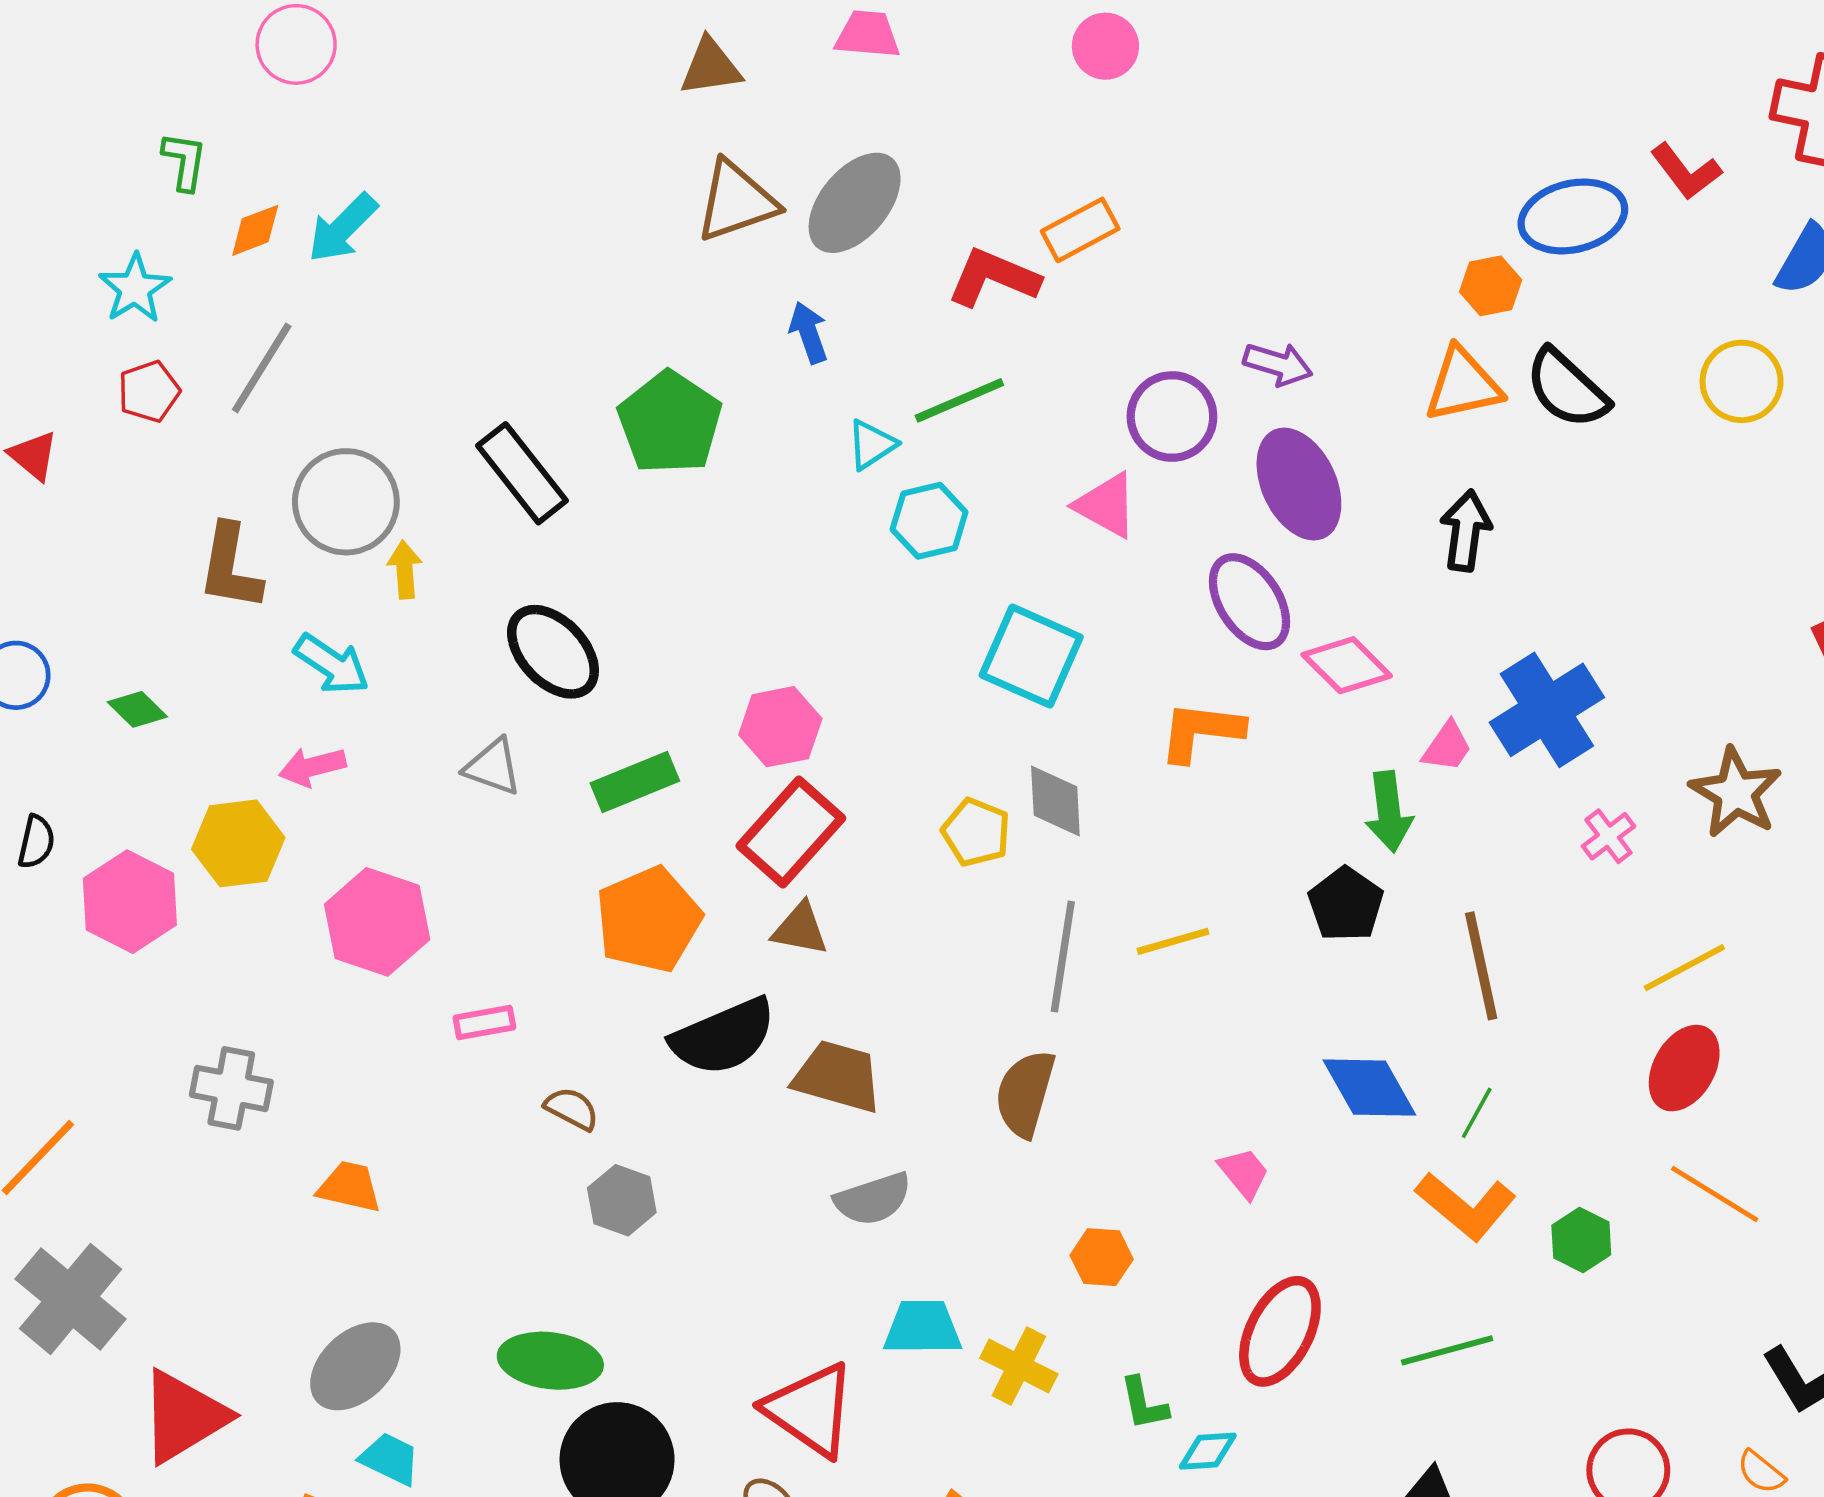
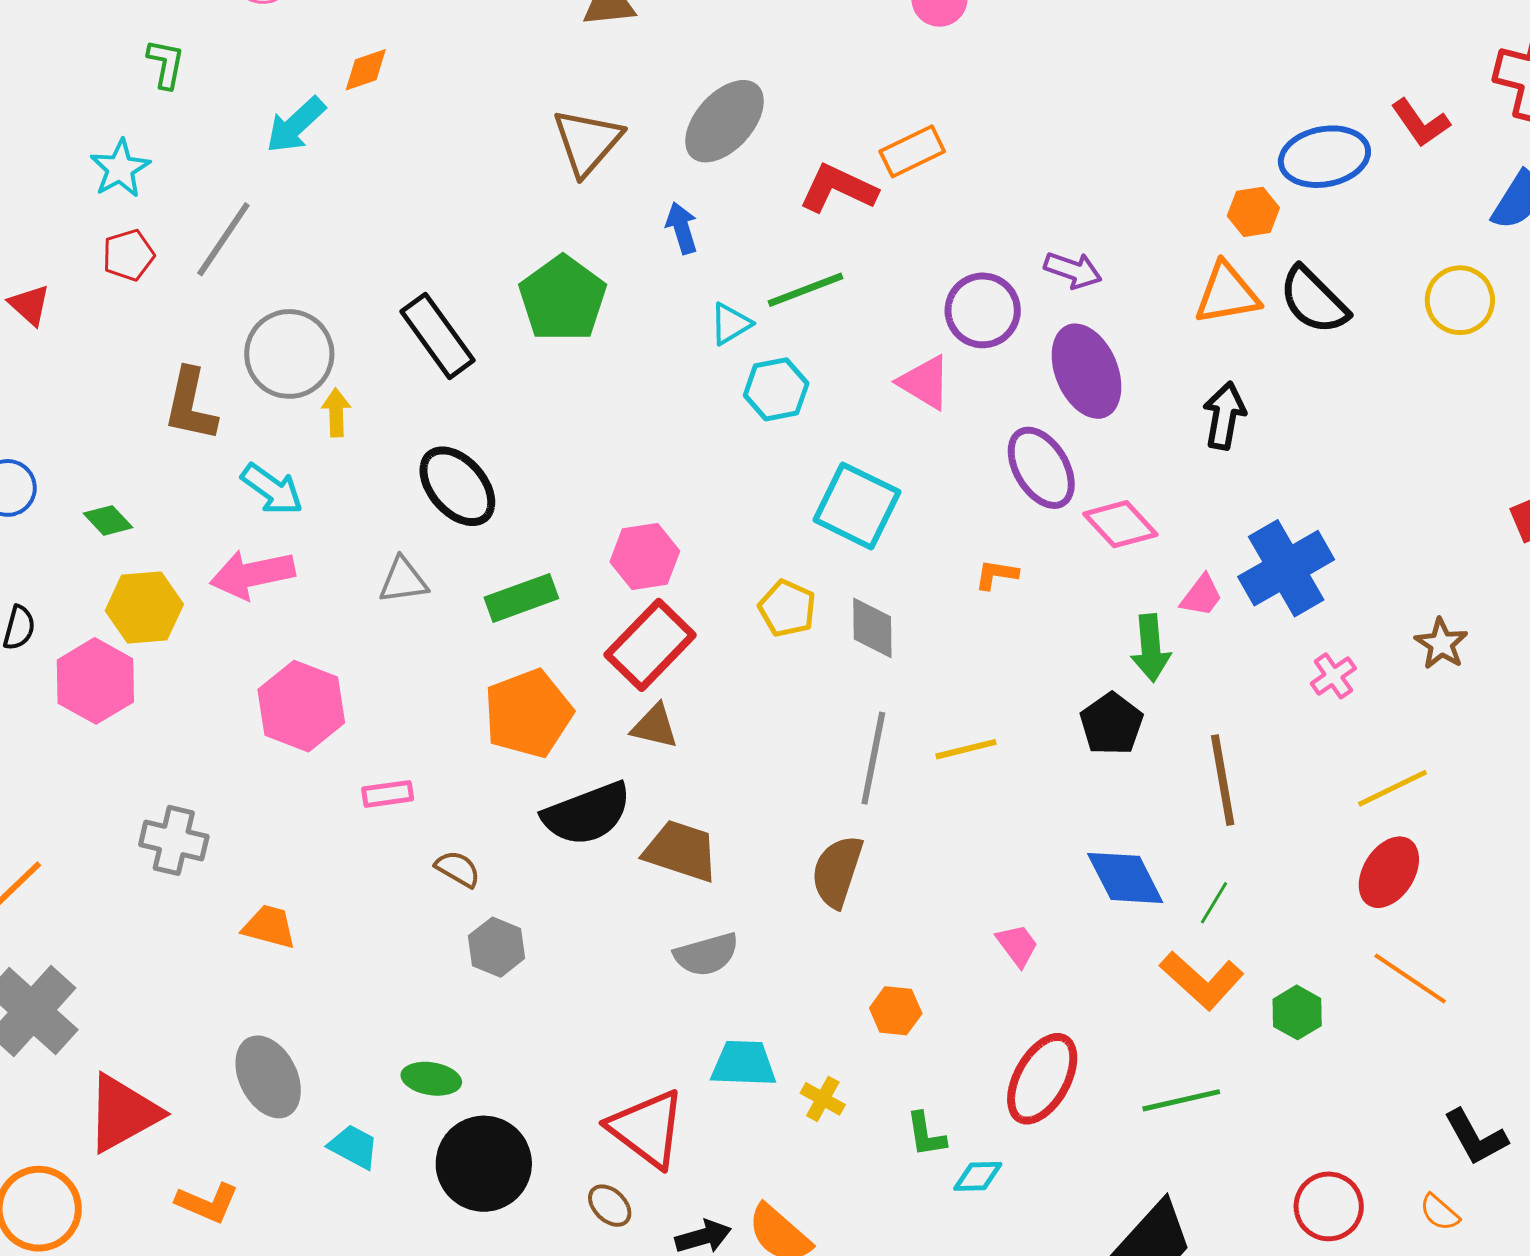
brown triangle: (736, 201) -> (587, 142), moved, turned -32
orange diamond: (255, 230) -> (366, 70), moved
orange L-shape: (1201, 731) -> (996, 575), size x0.6
pink arrow: (312, 767) -> (252, 574), size x1.5
gray triangle: (493, 767) -> (403, 580), turned -30
brown star: (1736, 793) -> (1441, 644), size x0.7
yellow pentagon: (976, 832) -> (787, 608), moved
yellow hexagon: (238, 843) -> (144, 608), moved
green ellipse: (550, 1361) -> (431, 1079), size x0.7
gray ellipse: (355, 1366) -> (268, 1077), turned -76
yellow cross: (1019, 1366) -> (823, 1099), size x0.7
cyan trapezoid: (390, 1459) -> (354, 1147), moved

